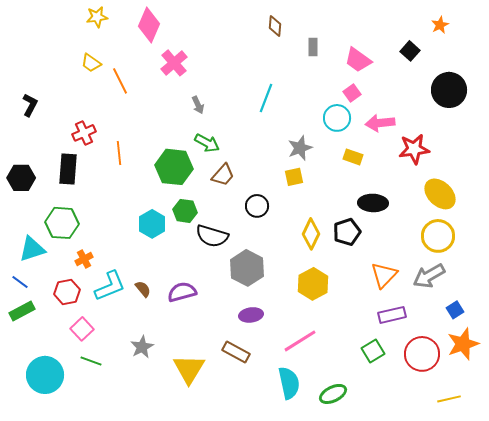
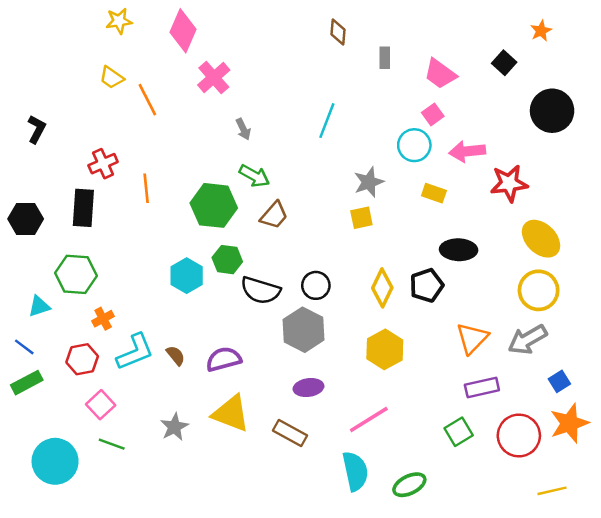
black circle: (257, 206) -> (316, 285), moved
cyan triangle: (32, 249) -> (39, 306), size x0.7
yellow triangle: (189, 369) -> (231, 413), moved, turned -40

